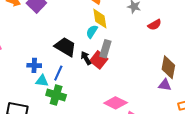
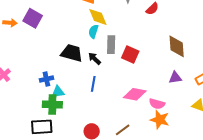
red square: (99, 60) -> (130, 55), moved
blue line: (58, 73) -> (93, 84), moved
purple triangle: (165, 85) -> (175, 78), moved
green cross: (56, 95) -> (52, 105), moved

